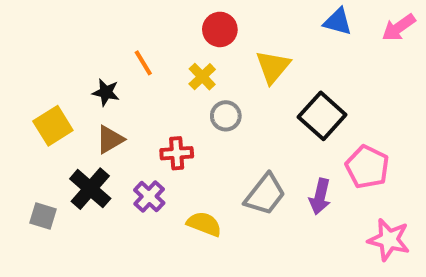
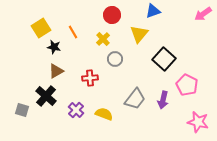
blue triangle: (338, 22) -> (153, 11), moved, turned -35
yellow square: (53, 126) -> (41, 28), moved
purple cross: (149, 196) -> (76, 110), moved

